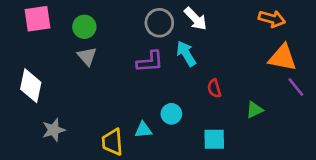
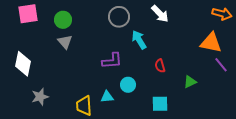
white arrow: (195, 19) -> (160, 14), moved
orange arrow: (272, 19) -> (222, 14), moved
purple L-shape: (150, 62) -> (112, 61), moved

